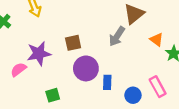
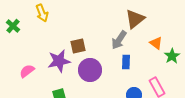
purple star: (39, 53) -> (59, 61), moved
blue rectangle: (107, 82) -> (126, 62), moved

